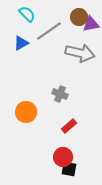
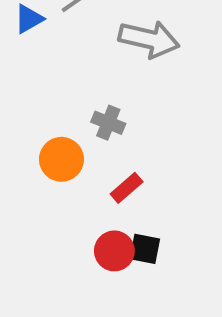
orange circle: (26, 112) -> (61, 159), moved
black square: (69, 169) -> (145, 249), moved

